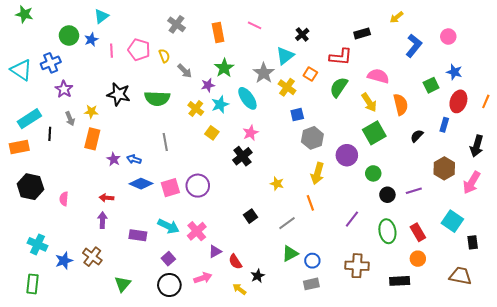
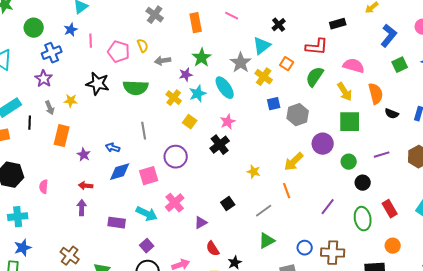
green circle: (69, 35) -> (34, 28), moved
pink pentagon: (139, 50) -> (119, 52), moved
blue cross: (51, 63) -> (52, 53), moved
gray arrow: (185, 71) -> (163, 61), turned 126
green square: (431, 85) -> (400, 65), moved
green square: (374, 133) -> (350, 122), turned 30
black semicircle: (417, 136) -> (392, 114), moved, turned -112
gray hexagon: (312, 138) -> (298, 115), moved
orange rectangle: (92, 139) -> (62, 136), moved
purple star: (114, 159) -> (84, 155), moved
yellow arrow: (317, 173) -> (294, 162), turned 30
blue diamond: (141, 184) -> (120, 172), turned -40
purple circle: (198, 186) -> (176, 157), moved
purple line: (414, 191) -> (382, 155), moved
pink cross: (197, 231) -> (175, 203), moved
red rectangle: (418, 232) -> (390, 209), moved
cyan cross: (38, 244) -> (18, 217), moved, turned -30
purple triangle: (215, 252) -> (201, 223), moved
brown cross: (92, 257) -> (70, 256), moved
blue star: (64, 261) -> (23, 248), moved
blue circle: (312, 261) -> (305, 248), moved

